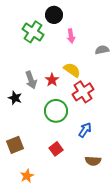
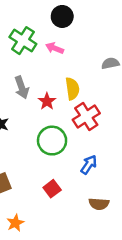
black circle: (54, 15) -> (62, 16), moved
pink arrow: (71, 36) -> (55, 48), moved, turned 120
yellow semicircle: (72, 70) -> (72, 89), turned 48
gray arrow: (31, 80) -> (22, 87), moved

